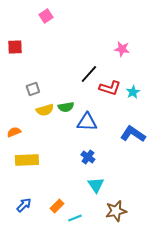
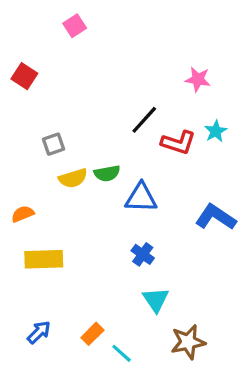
red square: (15, 47) -> (24, 76), turned 35
cyan star: (133, 92) -> (216, 131), moved
cyan line: (75, 218) -> (122, 353), turned 64

